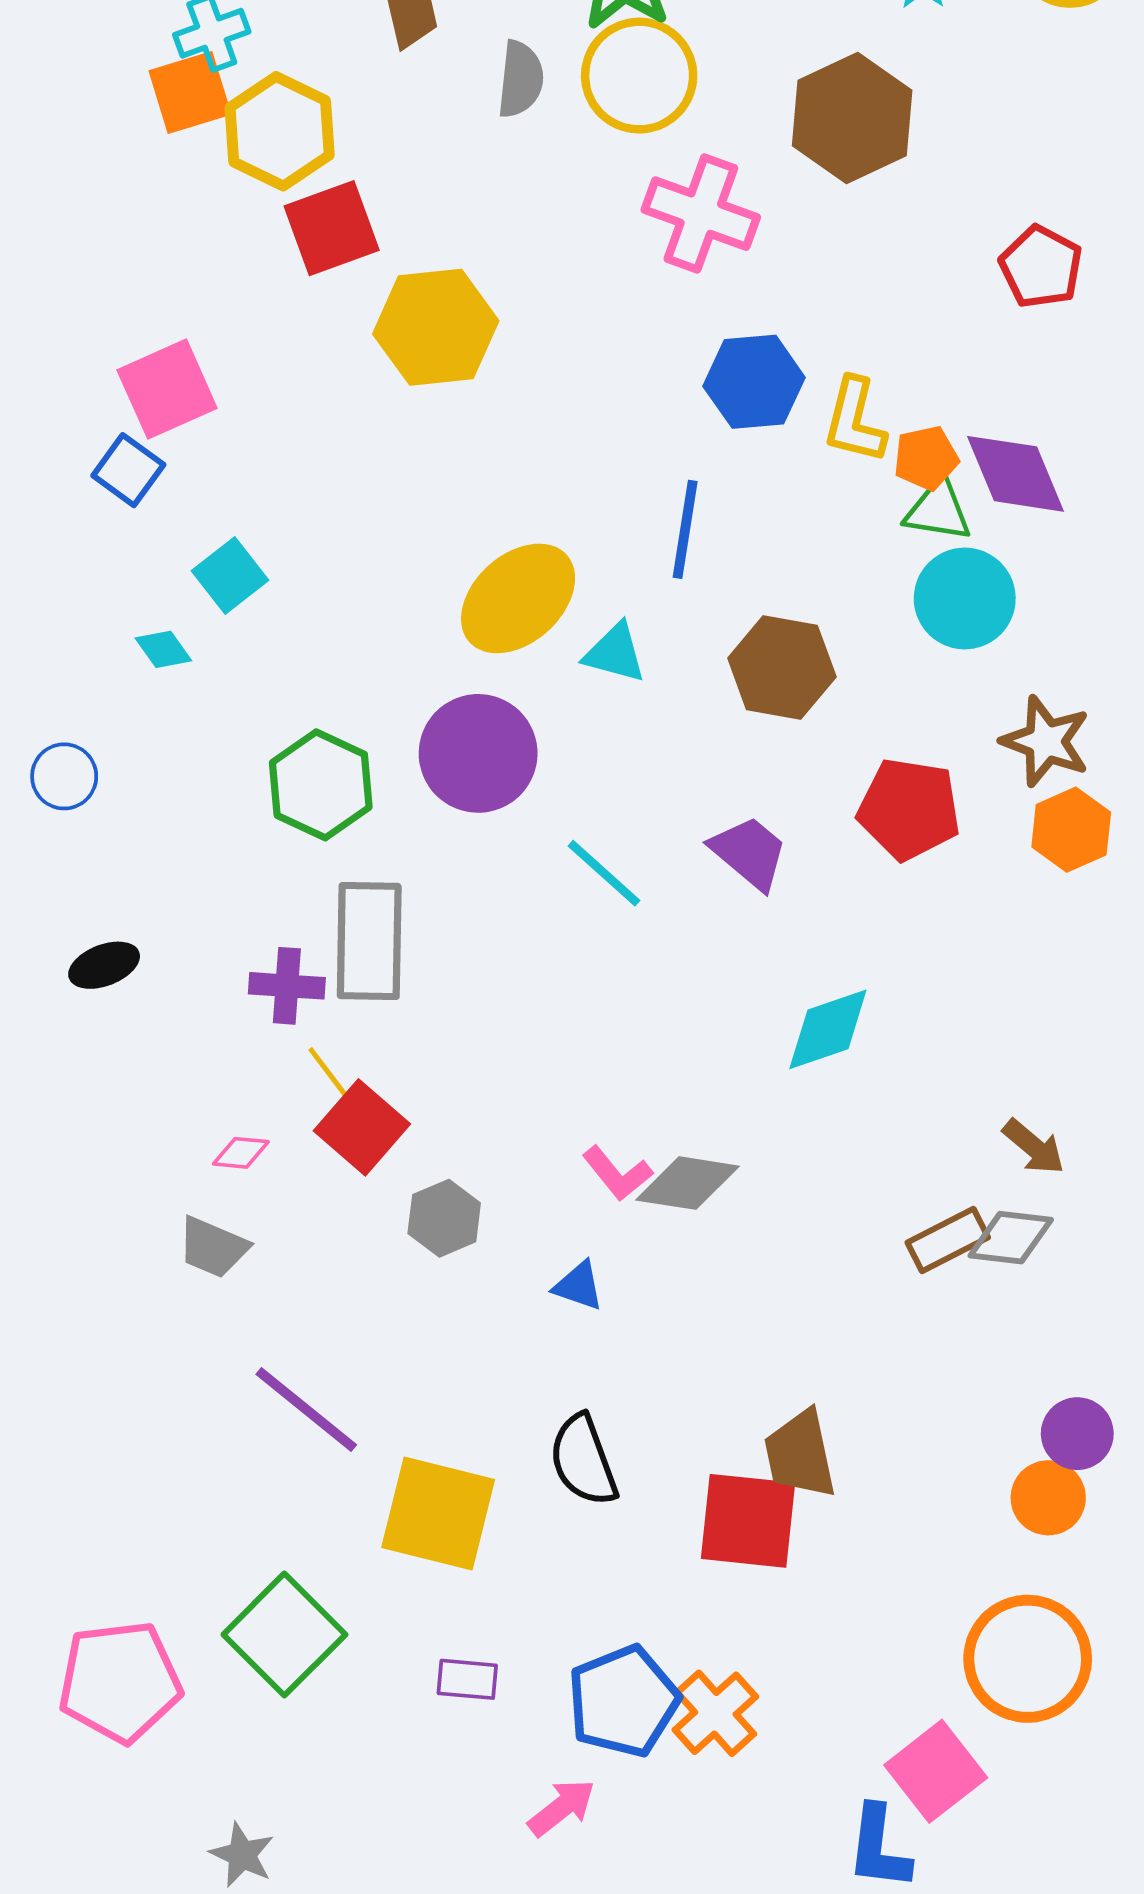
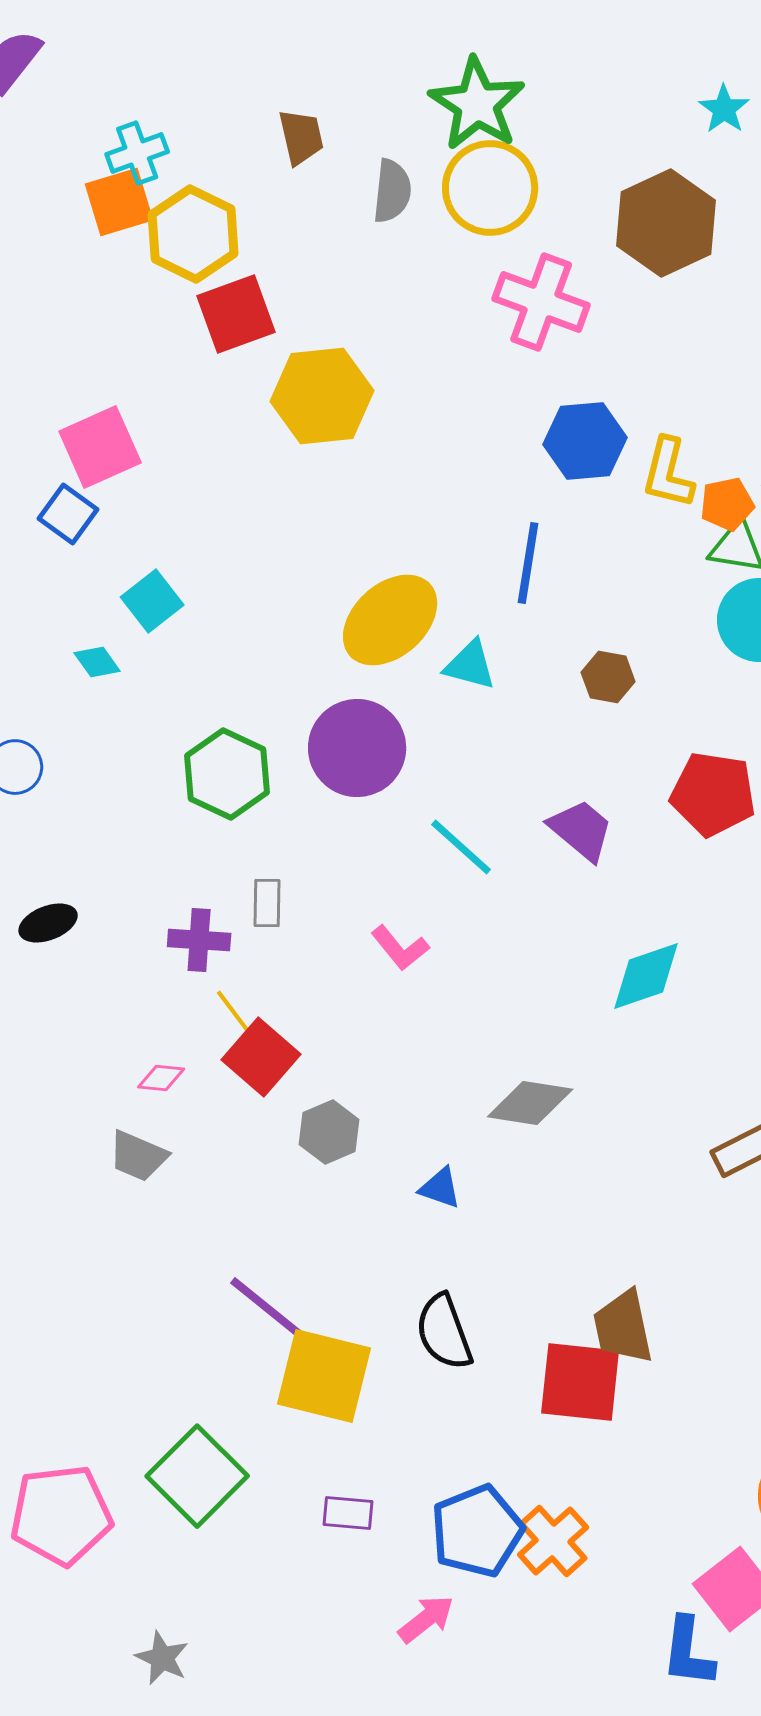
brown hexagon: (782, 667) -> (608, 677), size x0.6
gray rectangle: (369, 941) -> (267, 903), size x0.5
pink L-shape: (617, 1173) -> (400, 948), moved
purple line: (306, 1409) -> (272, 1312), moved

